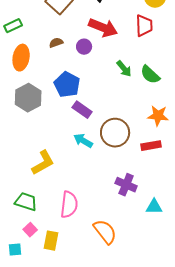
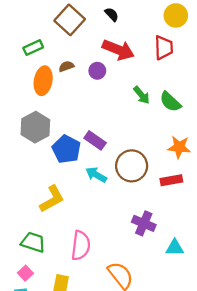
green rectangle: (13, 26) -> (33, 48), moved
orange ellipse: (21, 58) -> (43, 81), moved
blue pentagon: (67, 85) -> (66, 149), moved
pink square: (30, 230) -> (25, 273), moved

